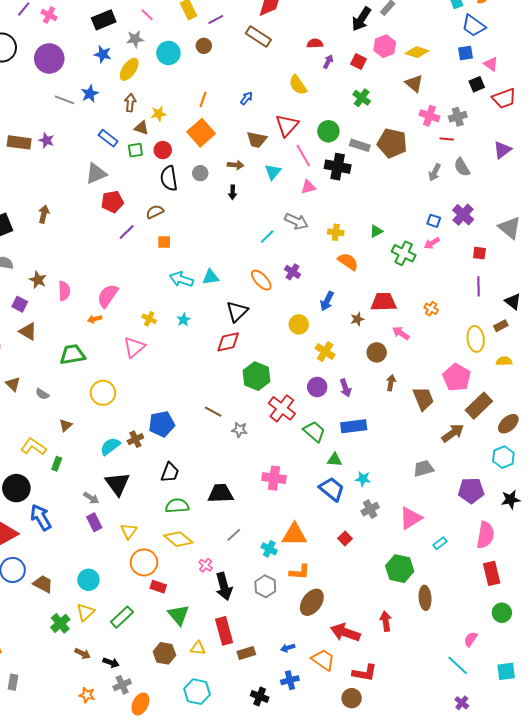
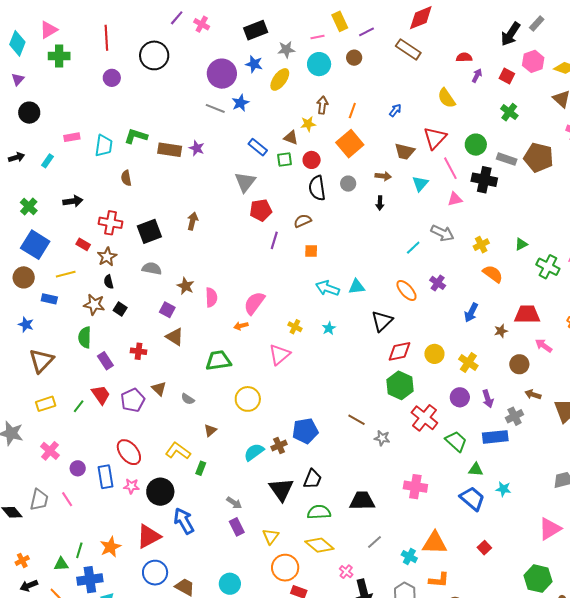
pink line: (147, 15) -> (317, 37), moved, turned -56
purple circle: (49, 58) -> (222, 74), moved
brown arrow: (130, 103) -> (322, 105), moved
gray triangle: (96, 174) -> (245, 182), turned -30
purple line: (127, 232) -> (274, 240), turned -30
yellow cross: (336, 232) -> (481, 245), turned -35
yellow circle: (299, 324) -> (434, 354), moved
red diamond: (228, 342) -> (400, 351), moved
brown arrow: (391, 383) -> (533, 394), turned -84
black triangle: (117, 484) -> (281, 490), moved
gray cross: (370, 509) -> (515, 416), moved

